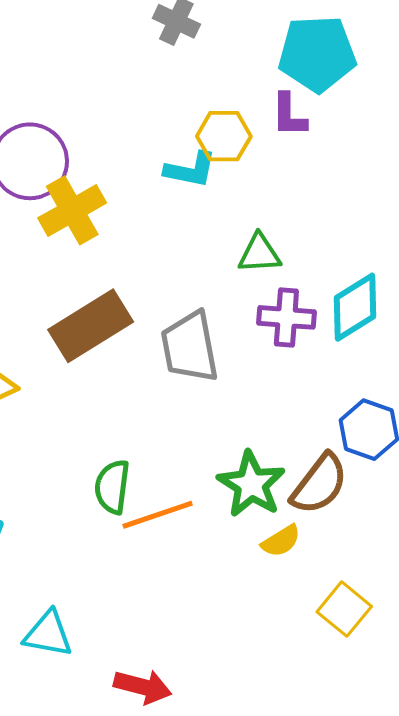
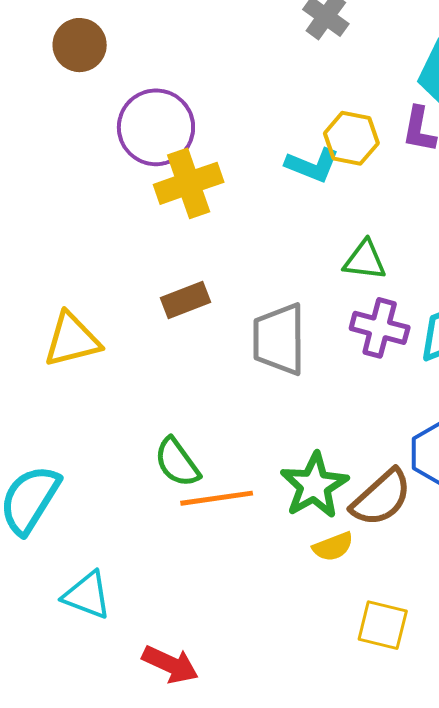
brown rectangle: (91, 326) -> (186, 300), size x0.6
green semicircle: (112, 487) -> (177, 462), turned -54
yellow square: (344, 609) -> (383, 625), turned -36

